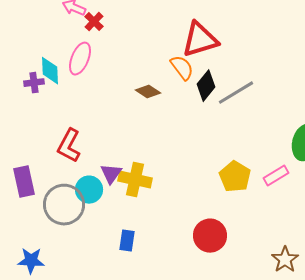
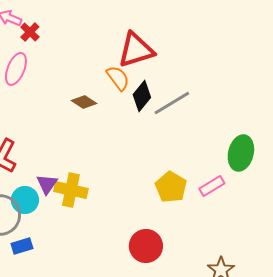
blue rectangle: (127, 241) -> (22, 246), moved, turned 65

